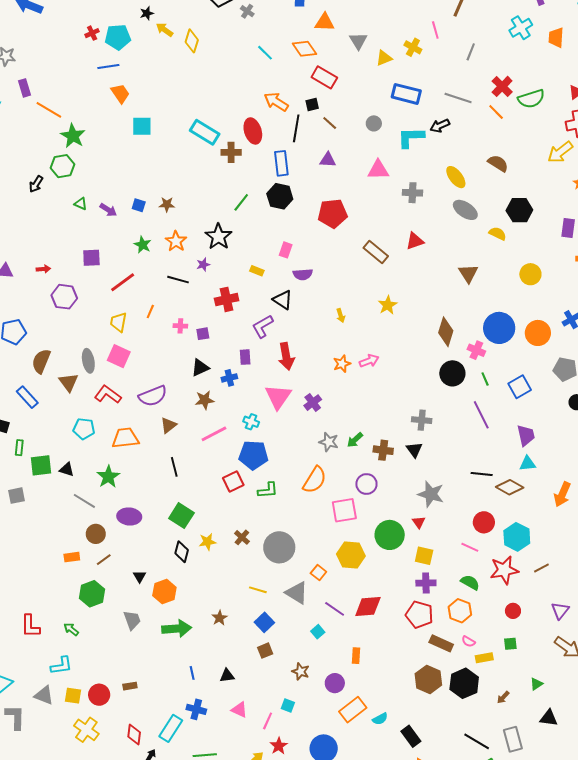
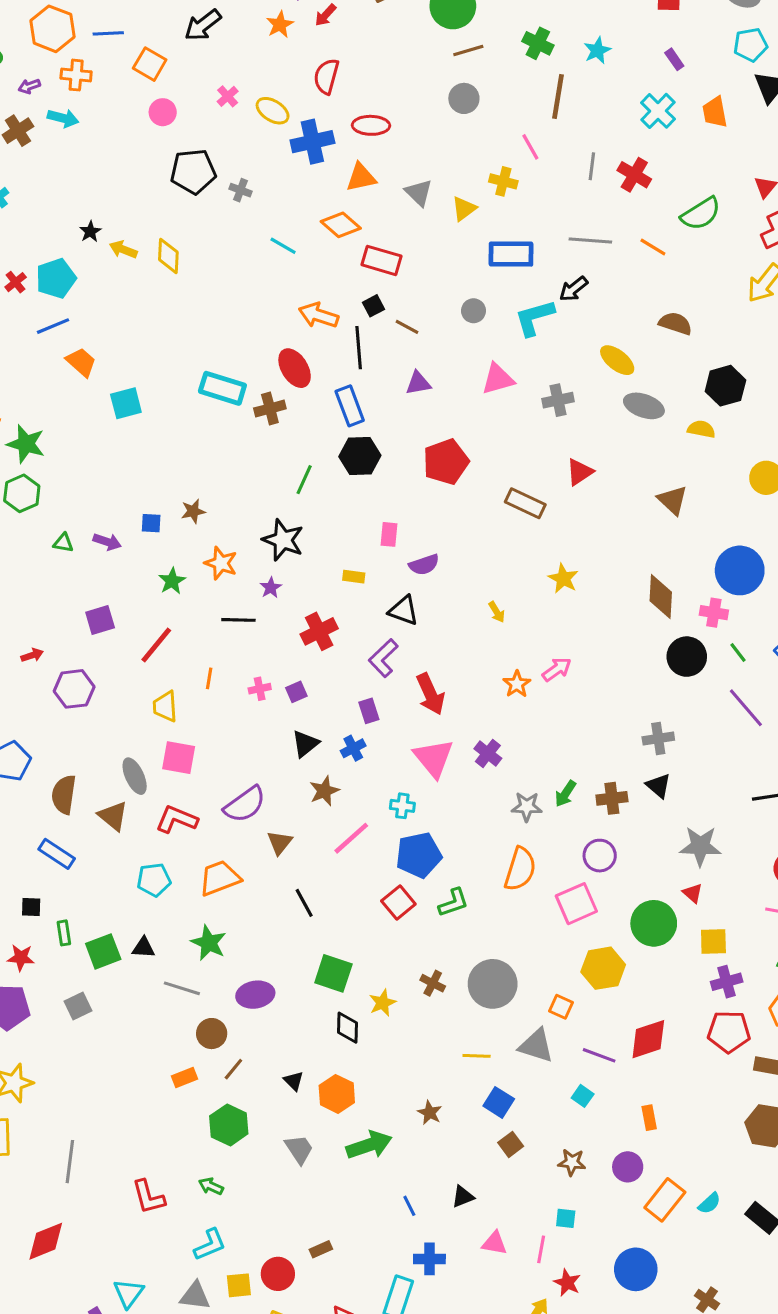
red cross: (502, 86) -> (634, 175), moved
green star: (143, 245) -> (172, 581), turned 30

